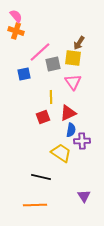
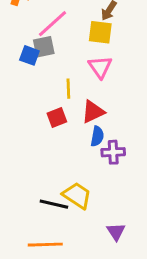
gray square: (53, 64) -> (44, 47), moved
blue square: (24, 74) -> (29, 55), turned 32
yellow trapezoid: (61, 153) -> (77, 195), moved

